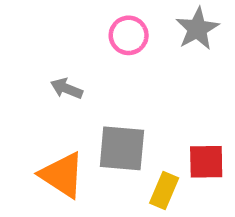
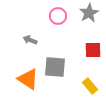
red square: (206, 162) -> (93, 50), moved
yellow rectangle: (164, 191) -> (90, 86), moved, turned -63

